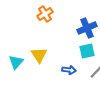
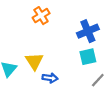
blue arrow: (69, 70) -> (50, 78), moved

